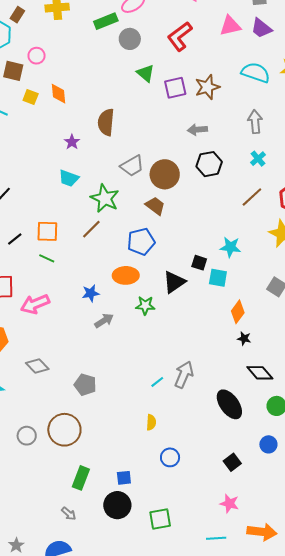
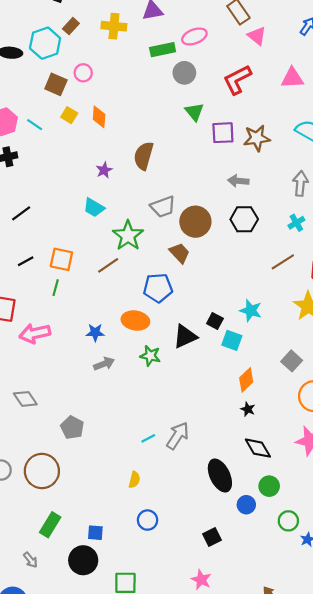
green line: (47, 258) -> (56, 288), turned 70
blue circle: (268, 444) -> (246, 505), moved

